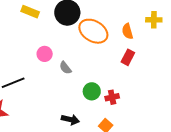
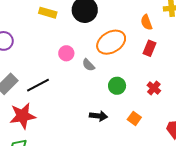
orange ellipse: (93, 31) -> (111, 42), moved, turned -56
red cross: (112, 97) -> (154, 88), moved, turned -32

